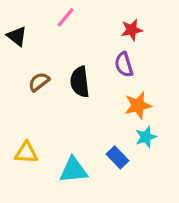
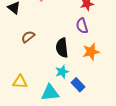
black semicircle: (80, 82) -> (62, 48), moved
cyan star: (146, 137) -> (62, 72), moved

